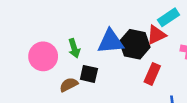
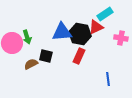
green arrow: (74, 48) -> (27, 37), moved
red rectangle: (152, 74) -> (79, 56), moved

